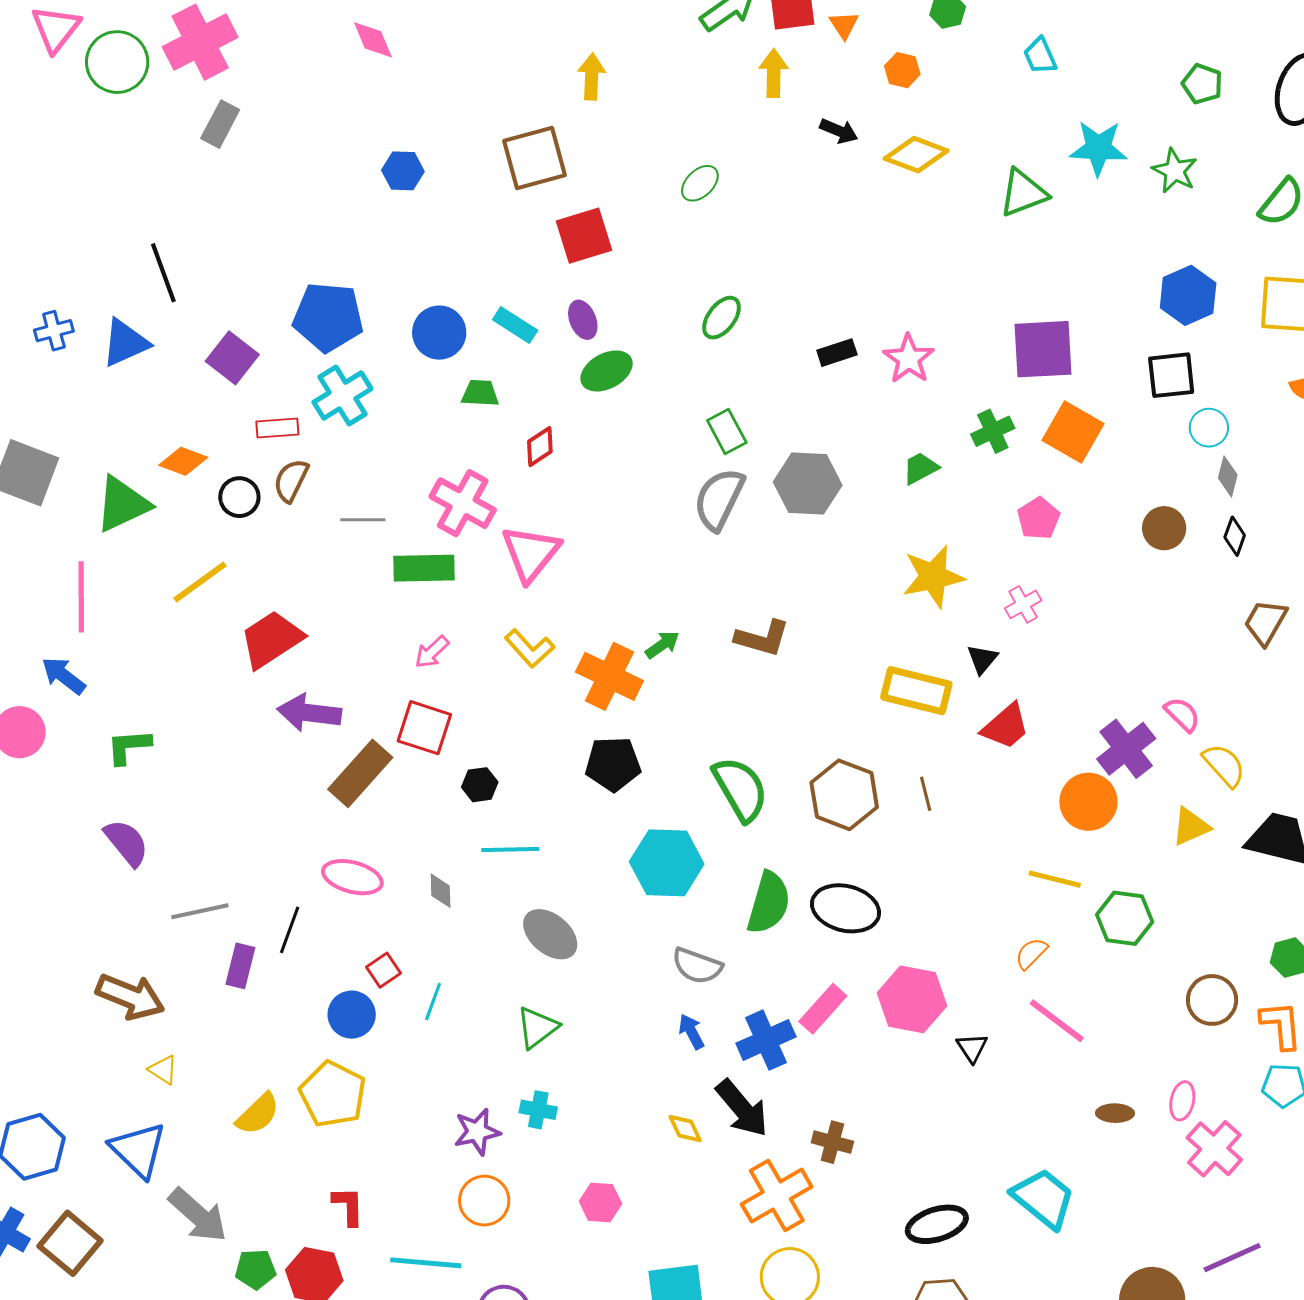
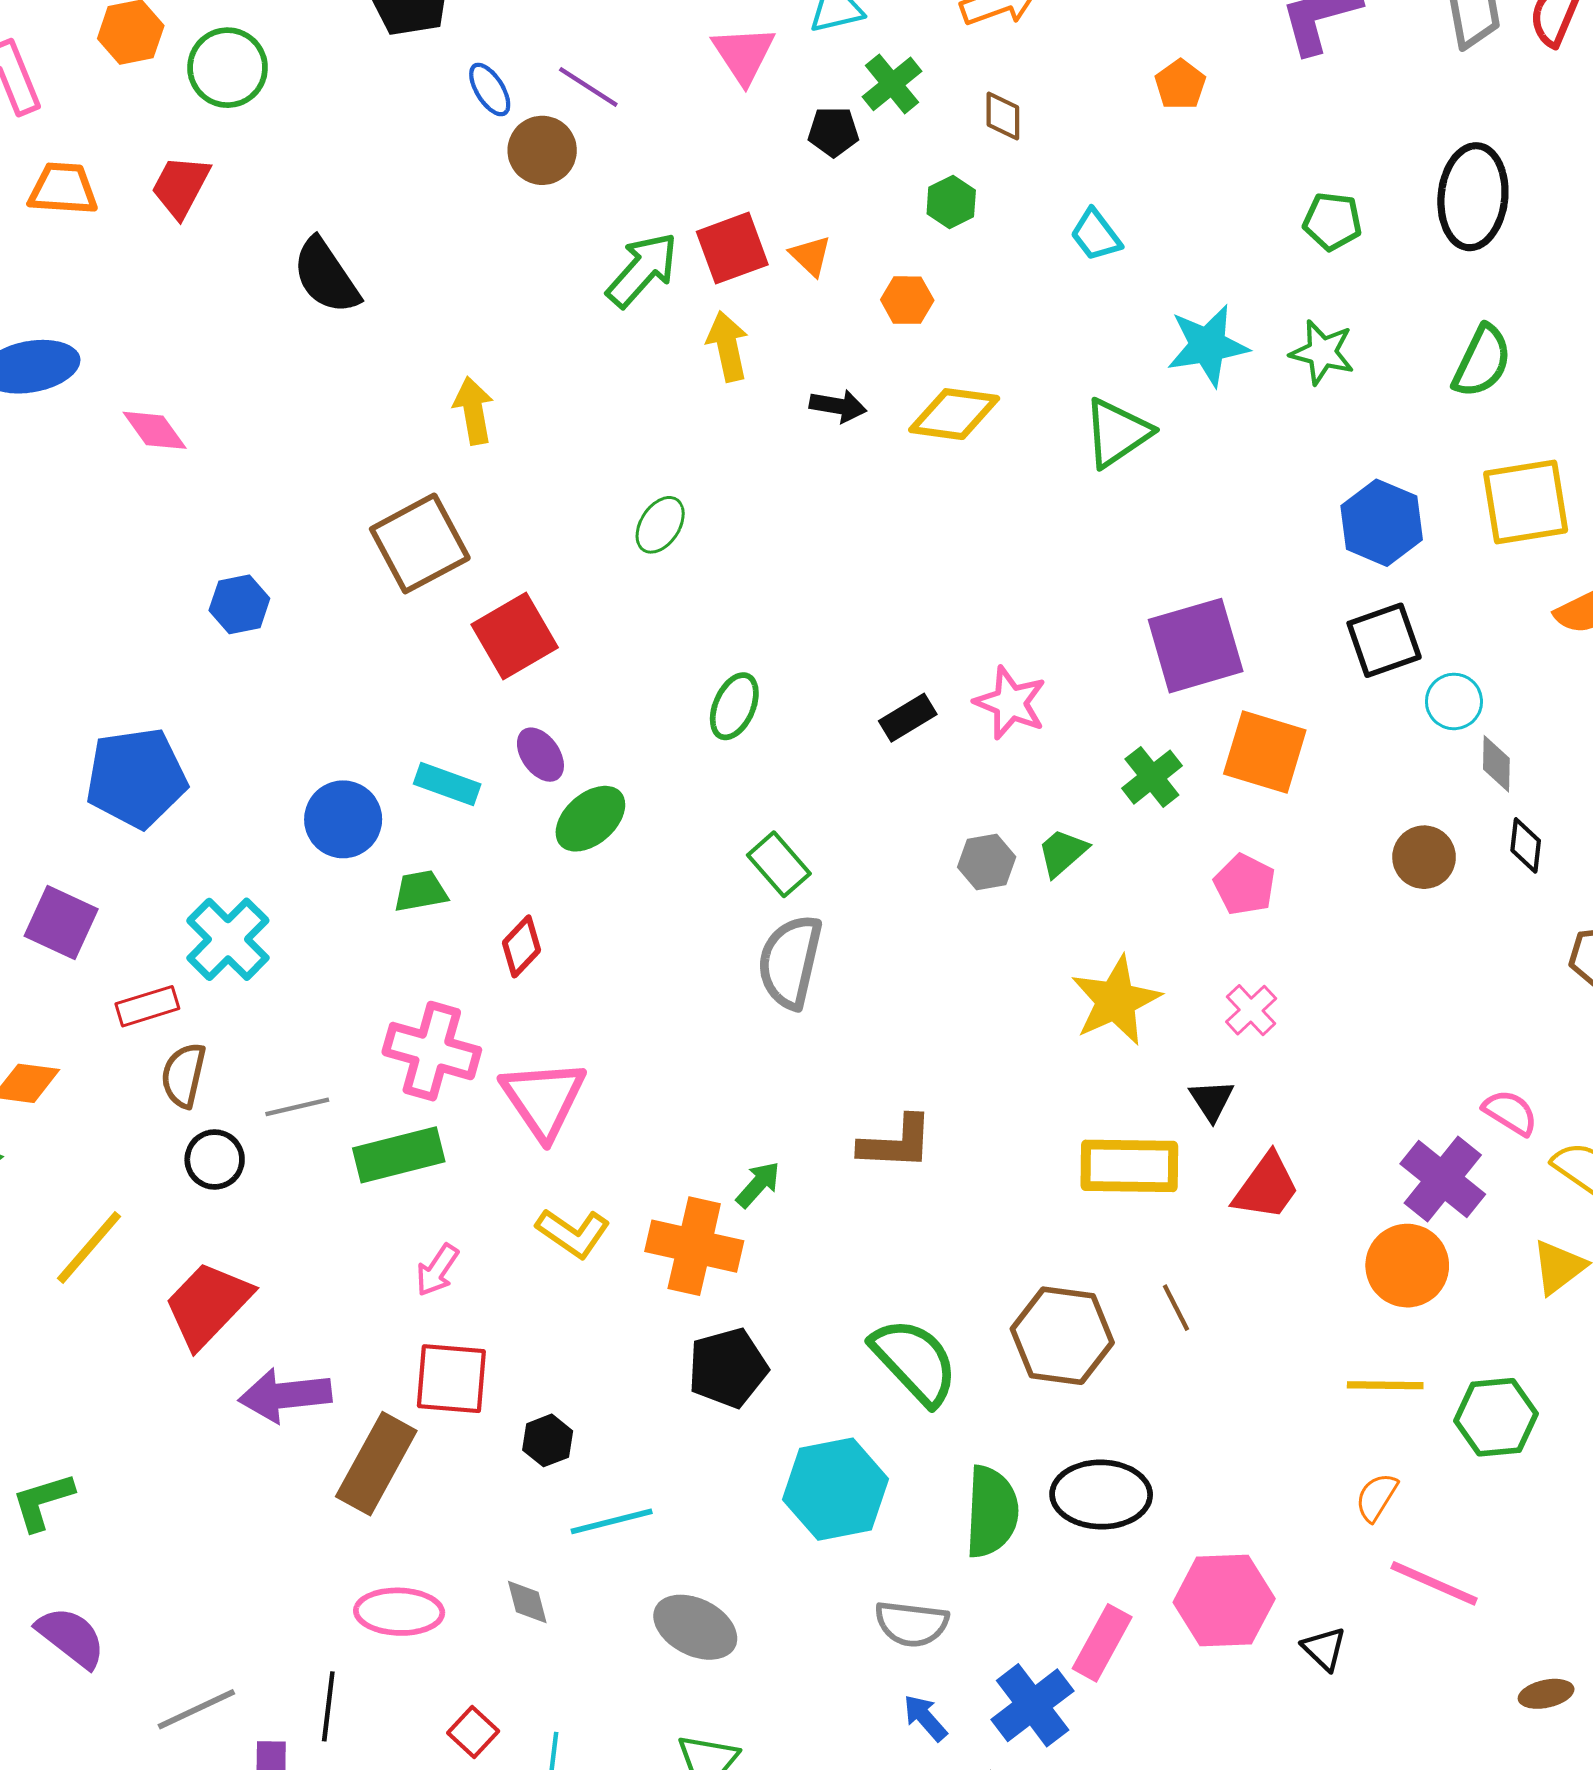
blue pentagon: (328, 317) -> (136, 778), moved
gray hexagon: (808, 484) -> (987, 862), moved, size x0.6
black circle: (239, 497) -> (215, 1159), moved

